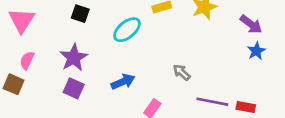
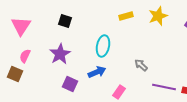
cyan ellipse: (127, 30) -> (103, 46), moved, turned -40
purple square: (74, 88) -> (70, 84), moved

